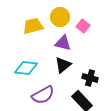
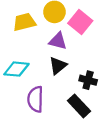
pink square: (83, 26) -> (80, 22), size x1.5
purple semicircle: (43, 95) -> (35, 99), turned 120

